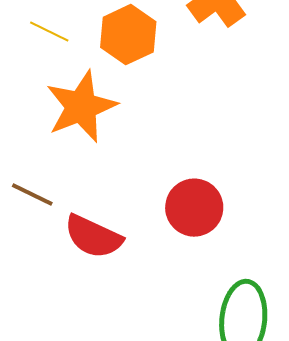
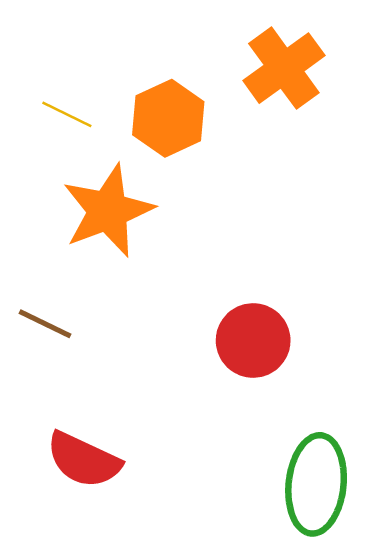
red semicircle: (93, 237) -> (84, 460), moved

